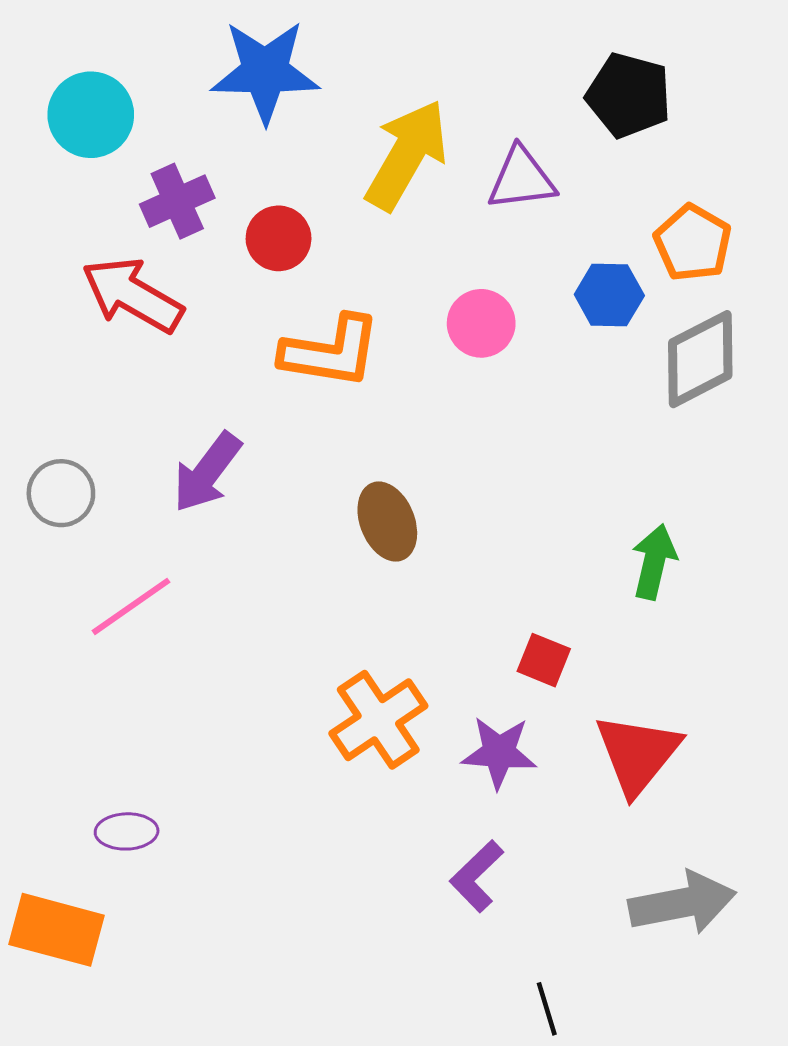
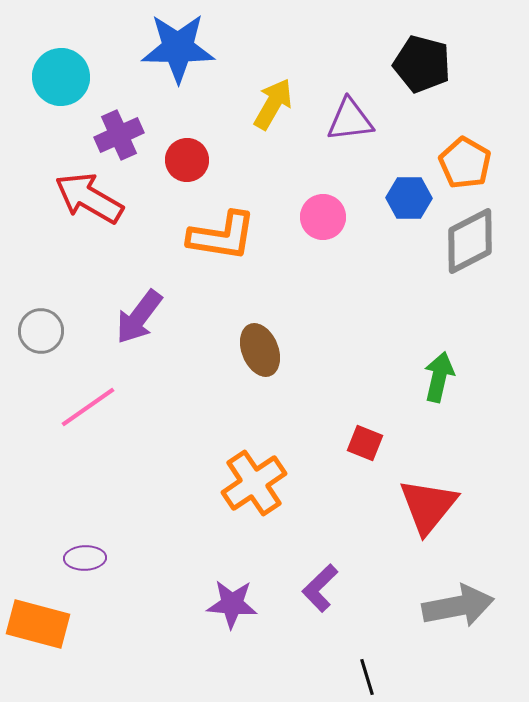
yellow arrow: (407, 155) -> (273, 104), size x0.7
purple star: (499, 752) -> (232, 604), moved

